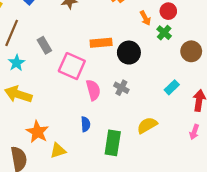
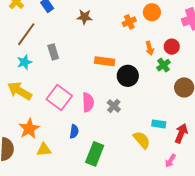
pink square: (72, 66) -> (59, 97), moved
cyan rectangle: (172, 87) -> (159, 124), moved, turned 40
yellow semicircle: (147, 125) -> (142, 140), moved, turned 66

